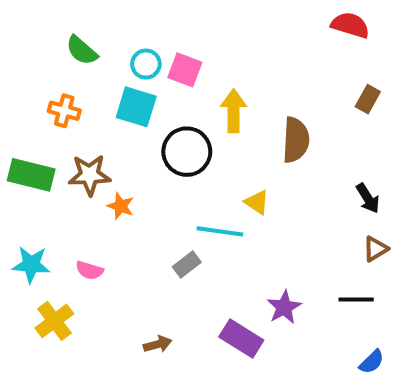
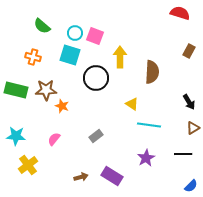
cyan line: (220, 231) -> (149, 125), moved
pink semicircle: (89, 270) -> (54, 139), moved, turned 112
purple rectangle: (241, 338) -> (112, 176), moved

